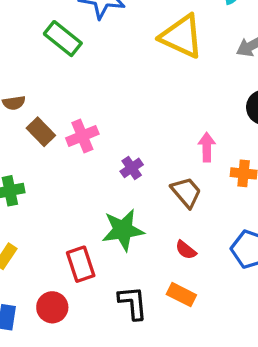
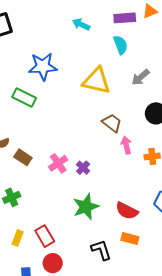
pink cross: (82, 136) -> (58, 163), moved
brown trapezoid: (186, 192) -> (112, 123), moved
red semicircle: (186, 250) -> (127, 211), size x1.6
red rectangle: (81, 264) -> (45, 236), moved

